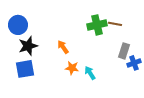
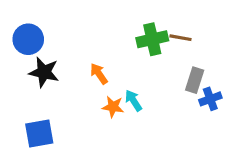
black star: (28, 46) -> (44, 72), turned 30
blue square: (25, 69) -> (39, 133), moved
cyan arrow: (90, 73) -> (133, 100), moved

